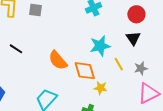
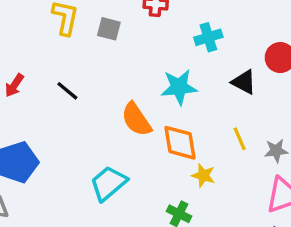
black triangle: (133, 38) -> (244, 82), moved, turned -35
cyan star: (100, 46) -> (179, 87), moved

